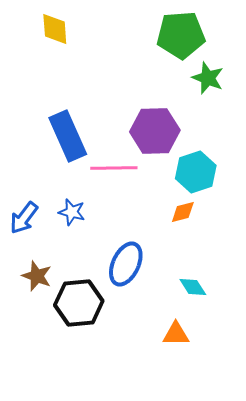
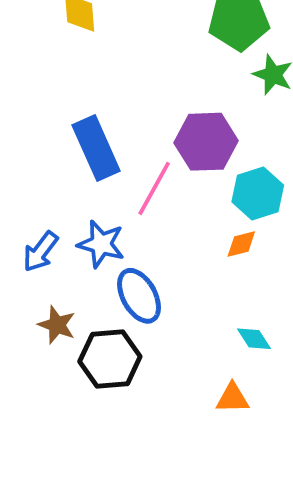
pink line: (114, 168) -> (154, 188), turned -60
blue star: (72, 212) -> (101, 244), size x1.4
blue ellipse: (126, 264) -> (139, 296), moved, turned -54

